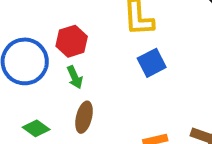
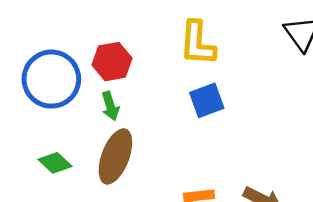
brown ellipse: (84, 117) -> (115, 156), size x1.4

